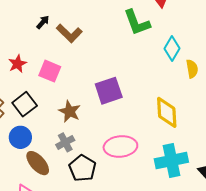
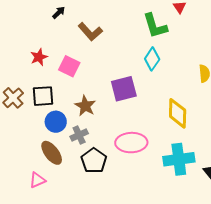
black arrow: (43, 22) -> (59, 13), moved
cyan diamond: (172, 49) -> (152, 59), moved
black square: (25, 104) -> (43, 96), turned 30
blue circle: (20, 137) -> (56, 122), moved

